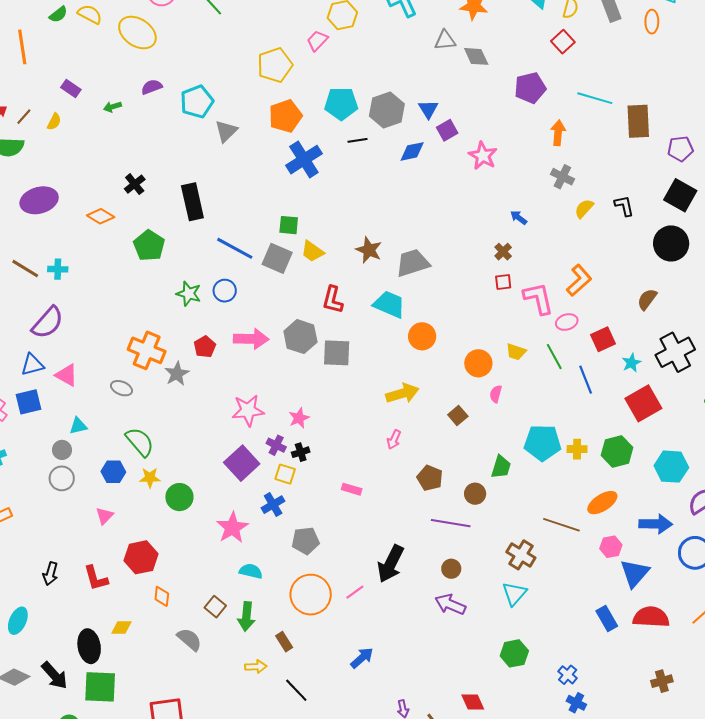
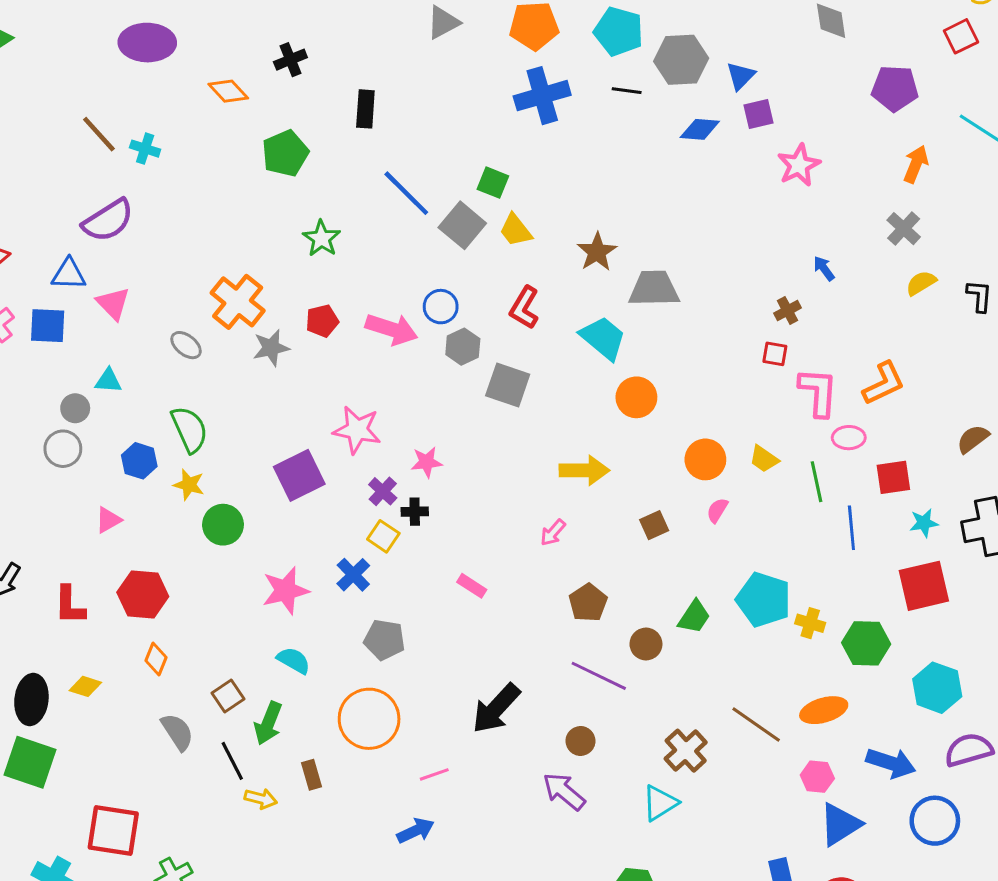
black rectangle: (192, 202) -> (365, 109), size x0.7
blue circle: (225, 291) -> (441, 307), moved
gray hexagon: (300, 337) -> (463, 347), size x0.7
purple square: (242, 463) -> (299, 475), moved
blue cross: (273, 505) -> (353, 575), turned -30
pink line: (355, 592) -> (434, 774), moved
black line: (296, 690) -> (232, 761), moved

